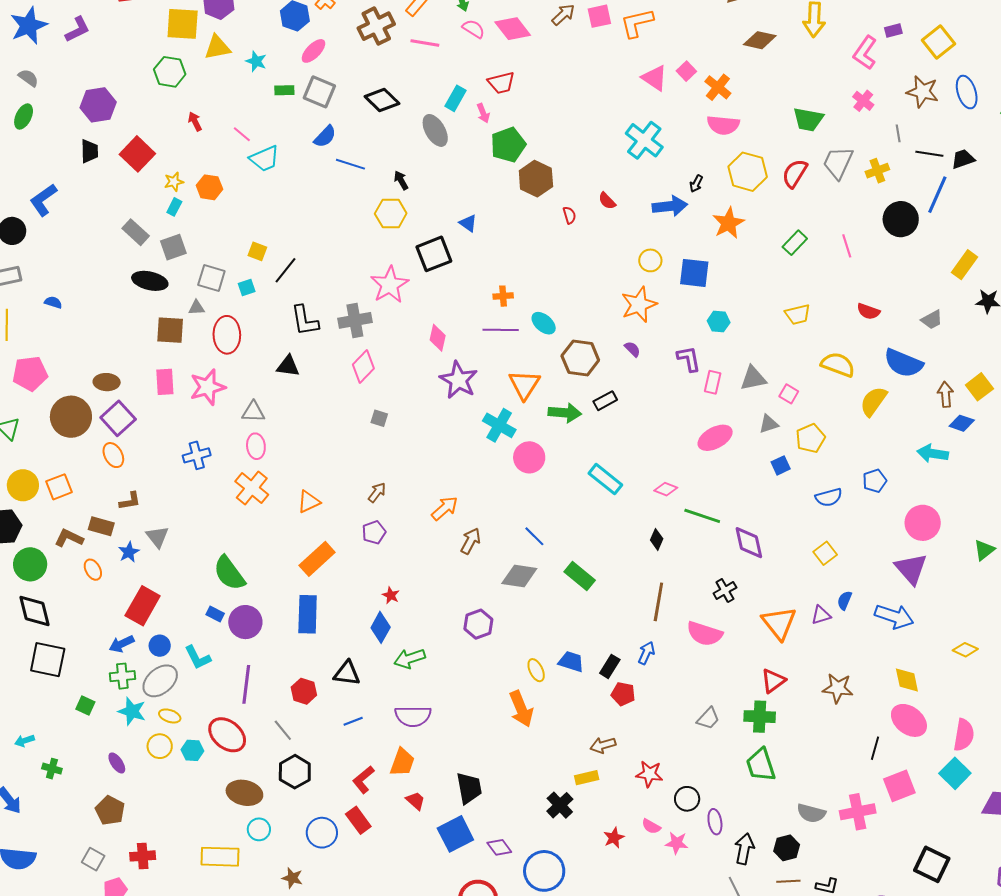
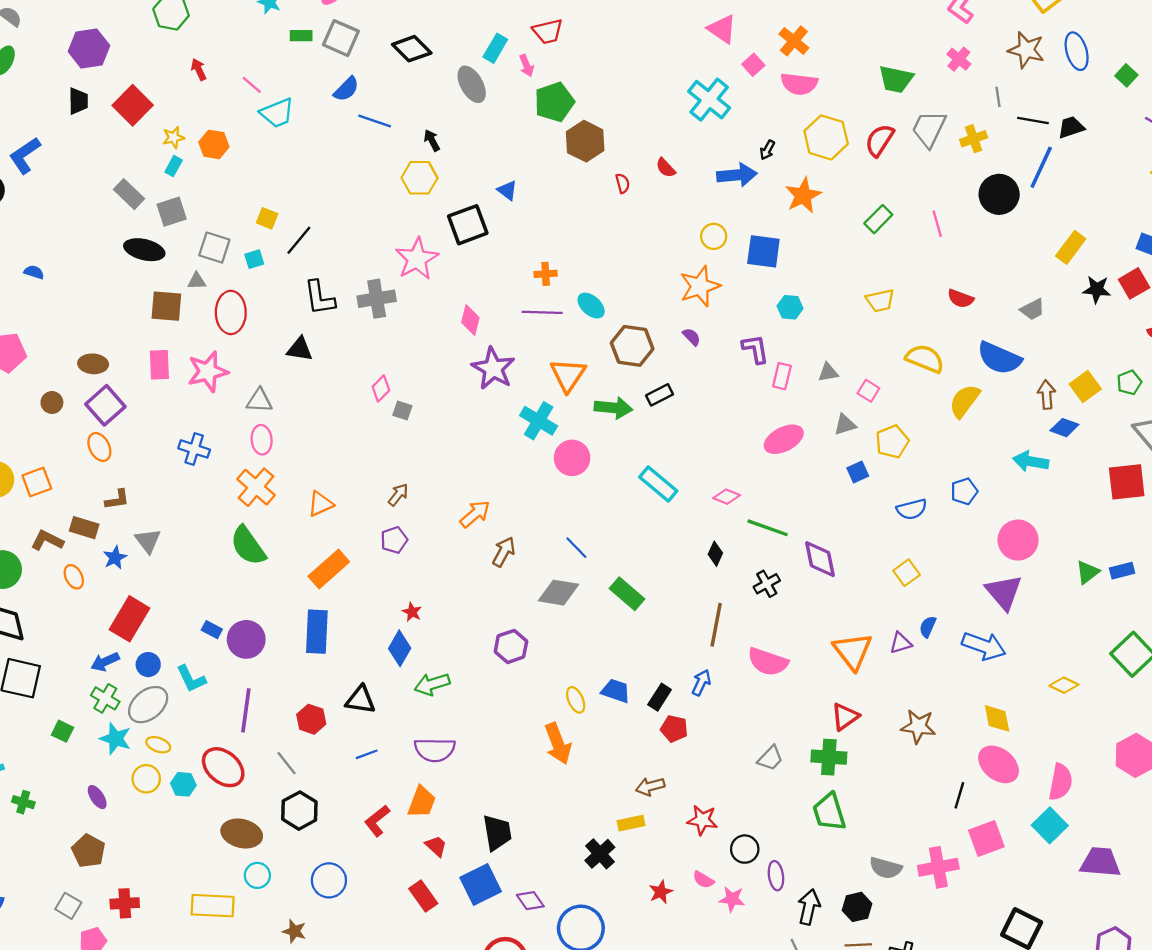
pink square: (686, 71) -> (753, 65), moved
pink diamond: (363, 366) -> (381, 388), moved, size x0.7
gray triangle: (753, 378) -> (828, 372), size x0.7
brown circle: (71, 417) -> (52, 403), size x0.5
blue cross: (197, 455) -> (194, 449), turned 32
green semicircle: (229, 573) -> (248, 546), moved
black cross: (725, 591) -> (767, 584), moved
green cross: (122, 676) -> (105, 698), turned 35
red rectangle: (358, 820) -> (423, 896), moved

